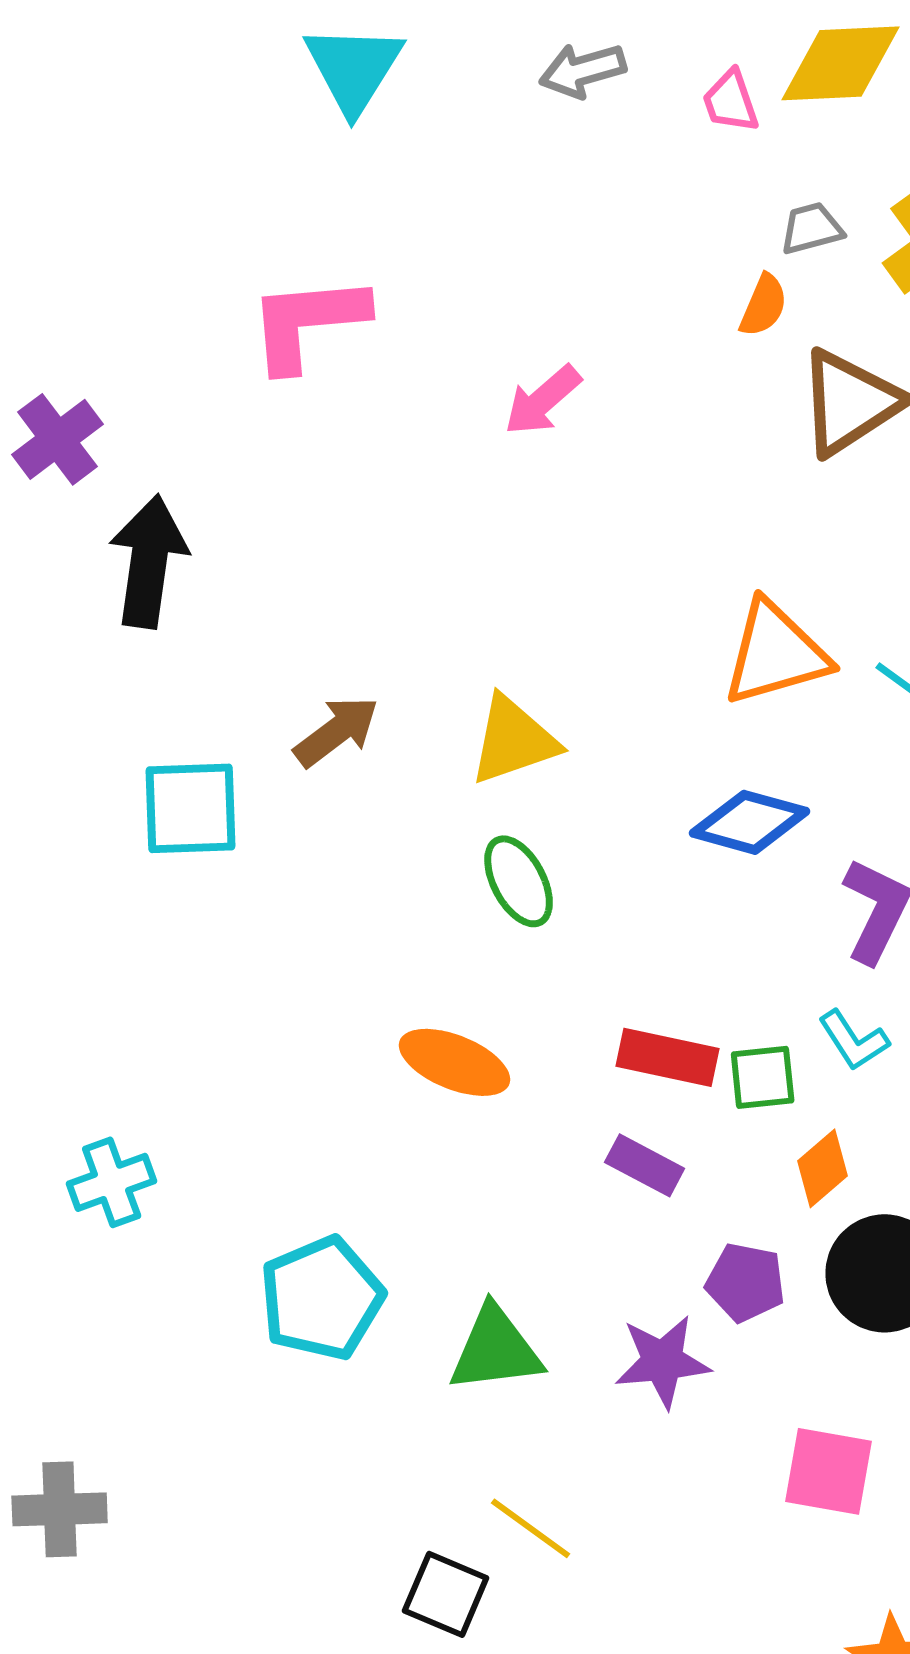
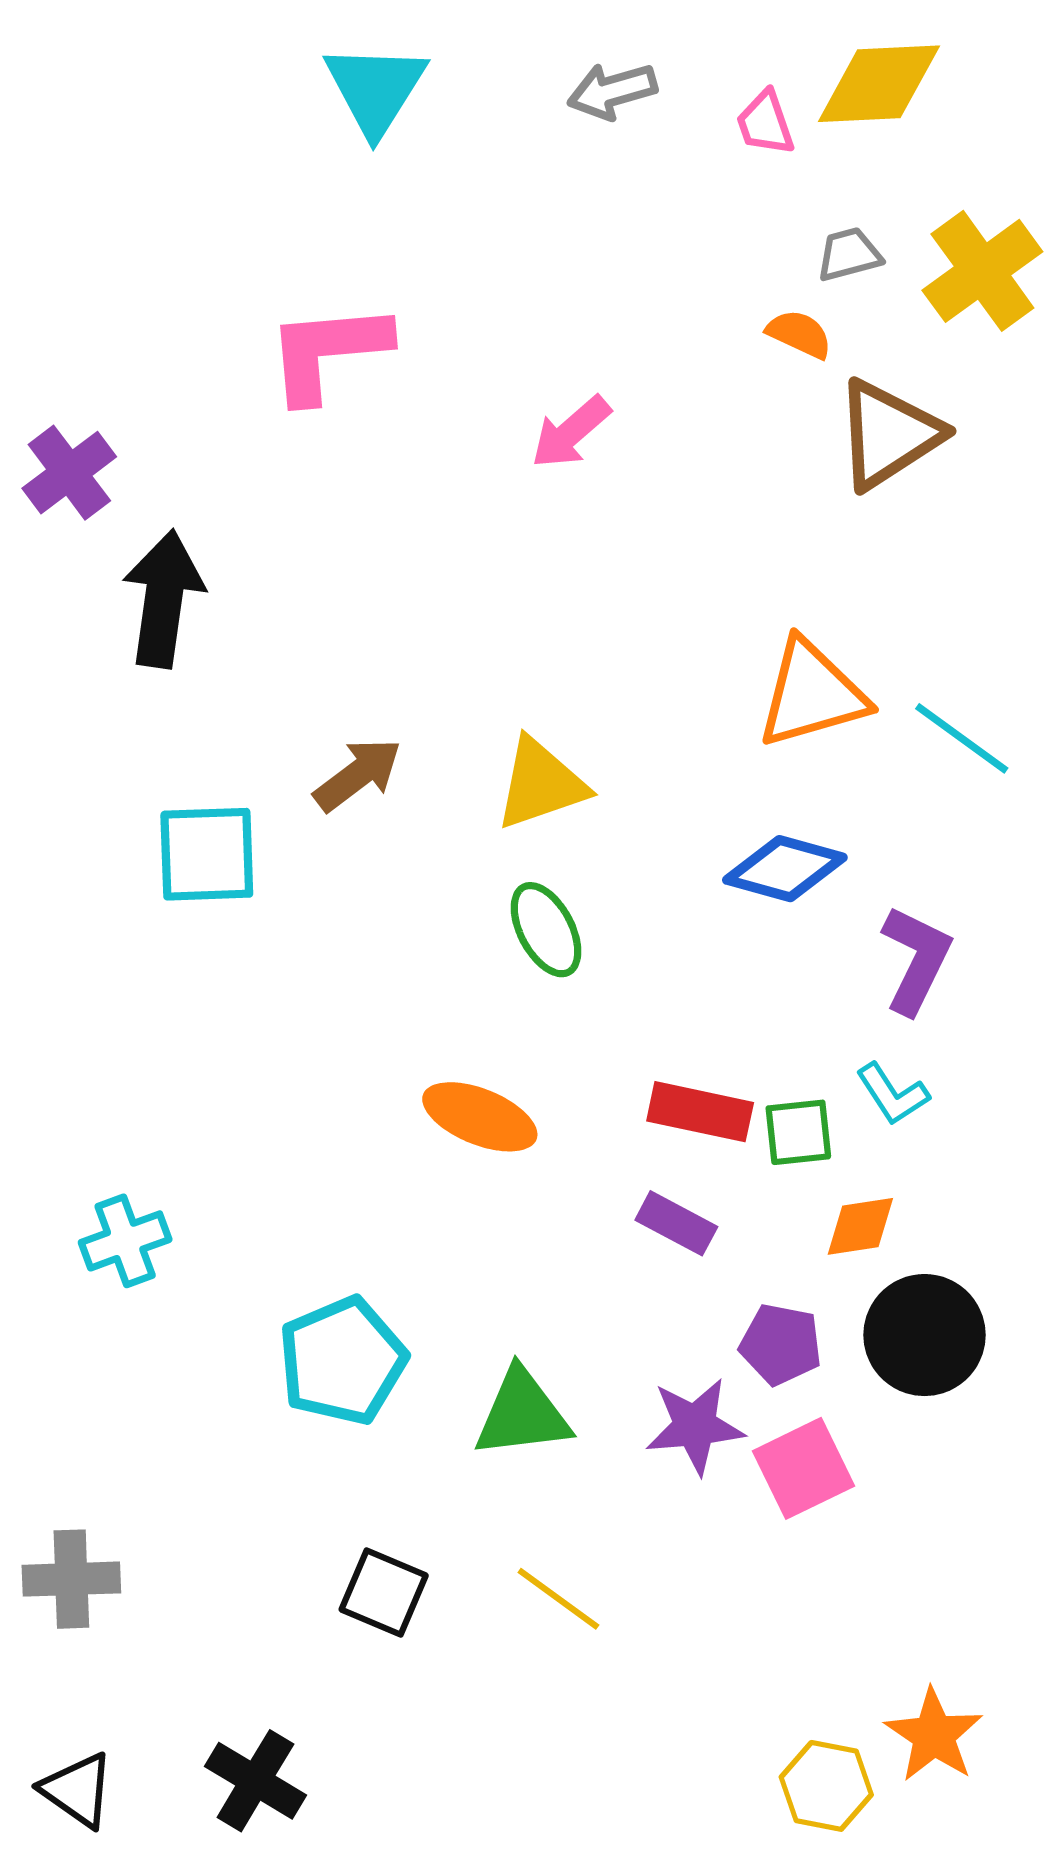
orange semicircle: (764, 305) -> (799, 334), turned -88
orange diamond: (823, 1168) -> (860, 1226), turned 32
pink square: (829, 1471) -> (804, 1468), moved, turned -36
black square: (446, 1594) -> (384, 1593), moved

